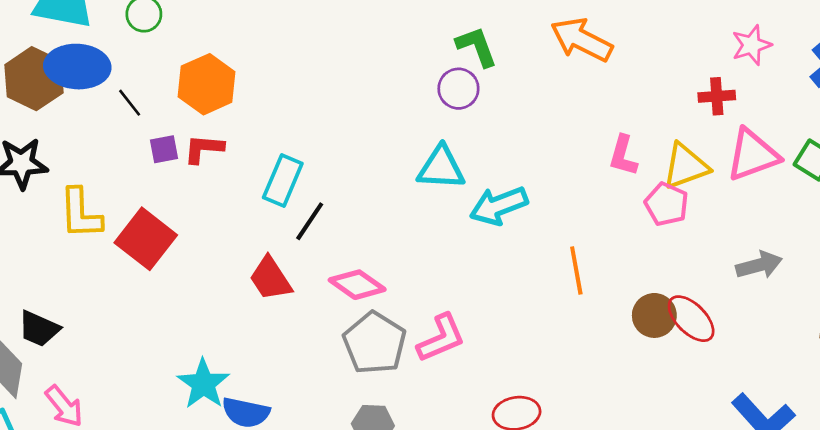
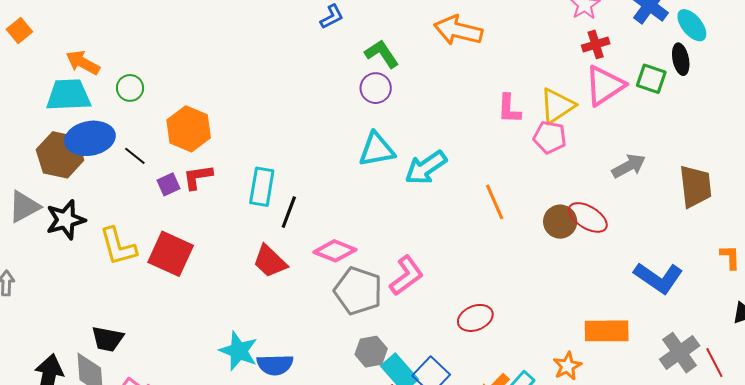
red cross: (717, 96) -> (596, 44), moved

